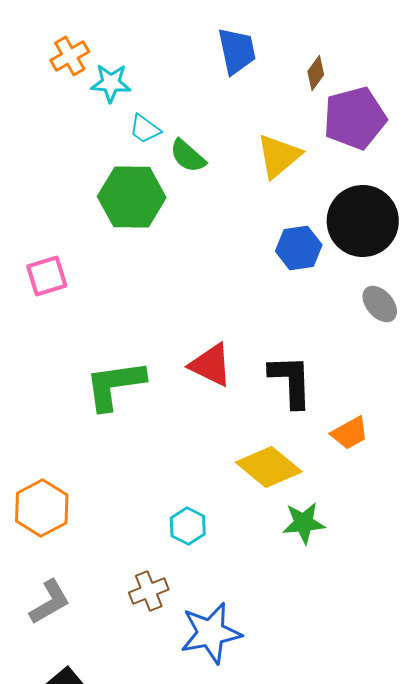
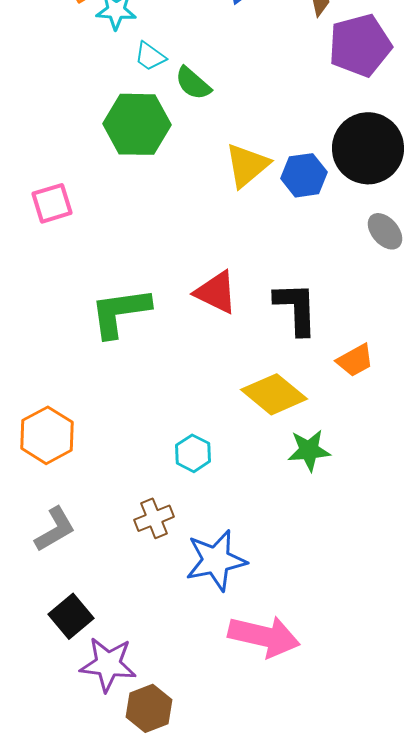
yellow triangle: (279, 156) -> (247, 165), moved

